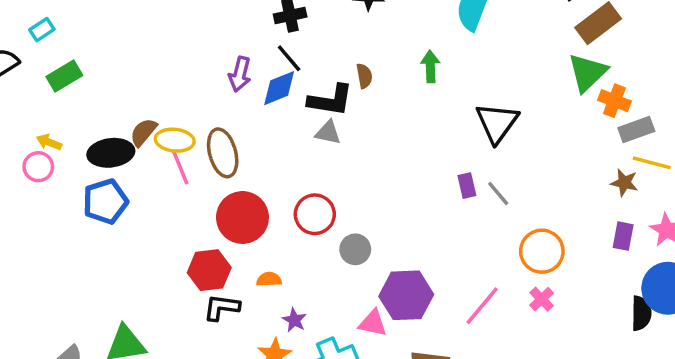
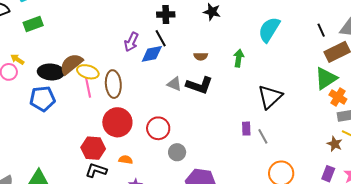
brown semicircle: (364, 76) -> (201, 56), turned 88
black L-shape: (330, 100) -> (199, 85), moved
brown semicircle: (143, 132) -> (71, 64), size x1.4

